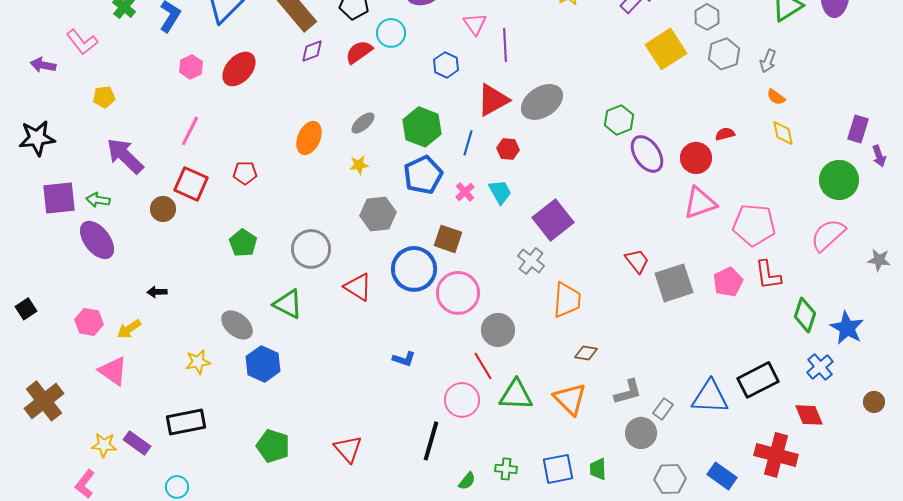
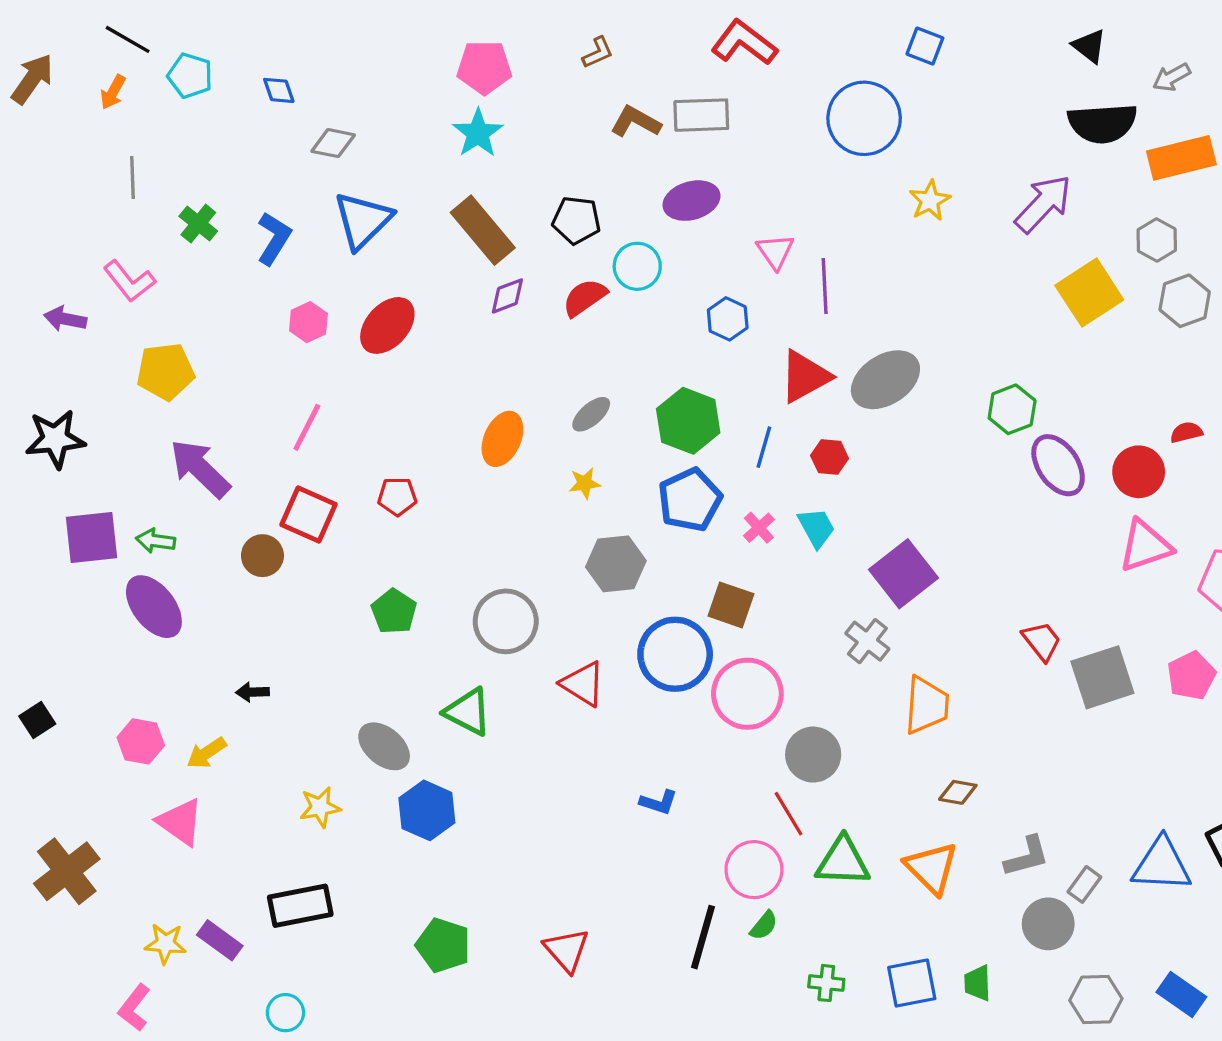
yellow pentagon: (104, 97) -> (165, 372), size x1.6
green semicircle: (467, 481) -> (764, 926), moved

